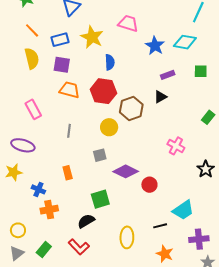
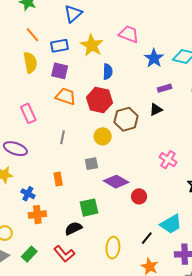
black line: (160, 226) -> (147, 238), turned -40

